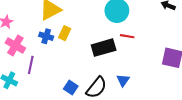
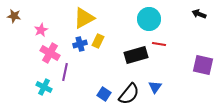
blue cross: (46, 36) -> (80, 44), turned -32

